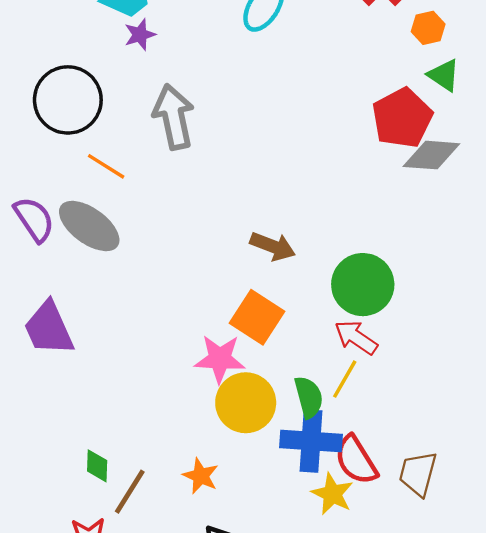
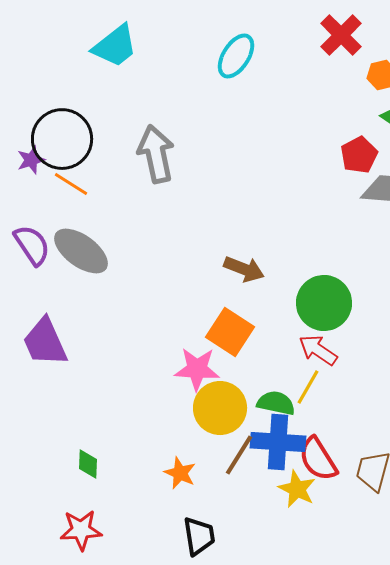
purple star: (140, 35) -> (31, 160), moved
red pentagon: (402, 118) -> (359, 155), size x0.7
orange line: (106, 166) -> (71, 184), moved
green semicircle: (309, 397) -> (276, 403), turned -63
brown line: (130, 492) -> (239, 455), moved

